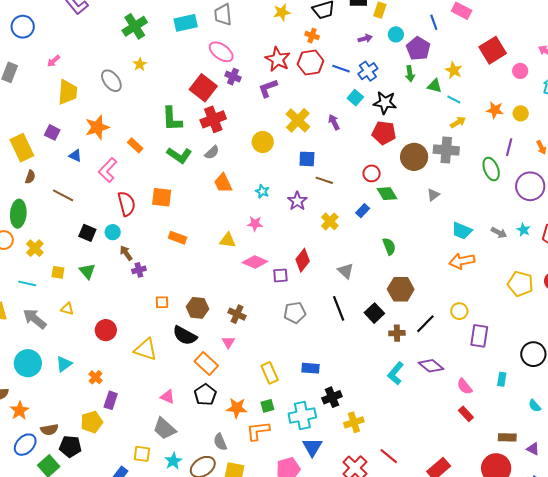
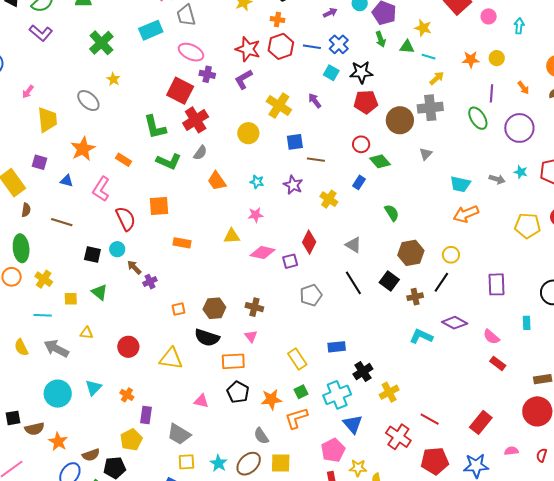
yellow circle: (459, 311) -> (451, 255), moved
orange rectangle: (206, 364) -> (233, 361), turned -35
cyan L-shape: (396, 373) -> (421, 336), turned 85
gray trapezoid: (164, 429) -> (179, 434), moved

